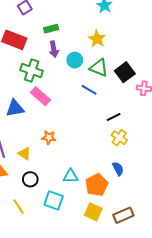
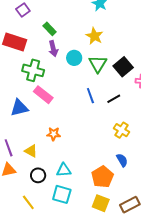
green rectangle: (51, 29) -> (50, 29), turned 64
green triangle: (99, 68) -> (98, 64), turned 42
blue line: (89, 90) -> (90, 96), moved, turned 42
black line: (114, 117) -> (114, 99), moved
cyan triangle: (71, 176) -> (64, 170), moved

